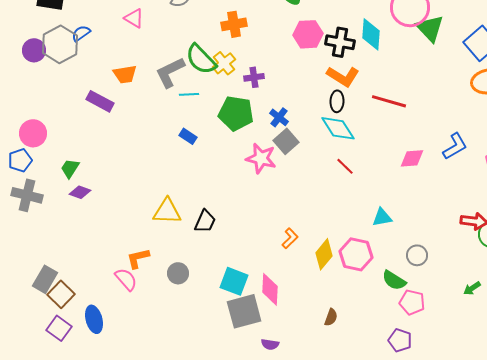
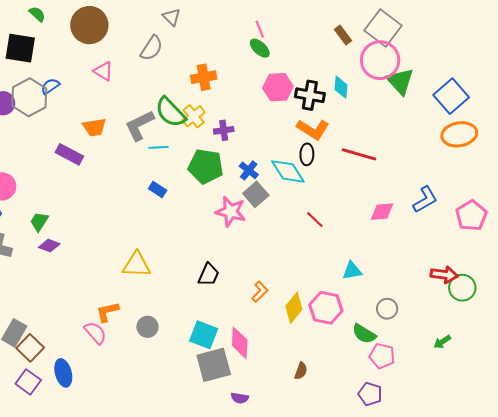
cyan diamond: (371, 34) -> (341, 87), size x0.7
cyan diamond: (338, 128) -> (288, 171), moved
black trapezoid: (205, 221) -> (209, 275), moved

